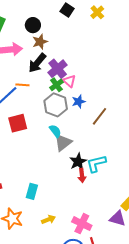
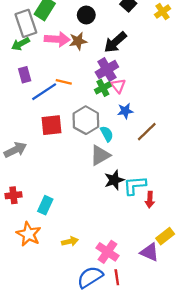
brown star: (40, 42) -> (78, 41), moved
black arrow: (37, 63) -> (115, 42), moved
gray hexagon: (56, 105) -> (86, 120), moved
cyan semicircle: (55, 131) -> (107, 134), moved
red arrow: (82, 175) -> (150, 200), moved
cyan rectangle: (32, 191) -> (45, 205), moved

